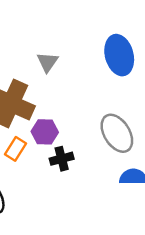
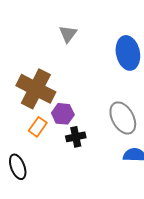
gray triangle: (47, 62) -> (68, 34), moved

